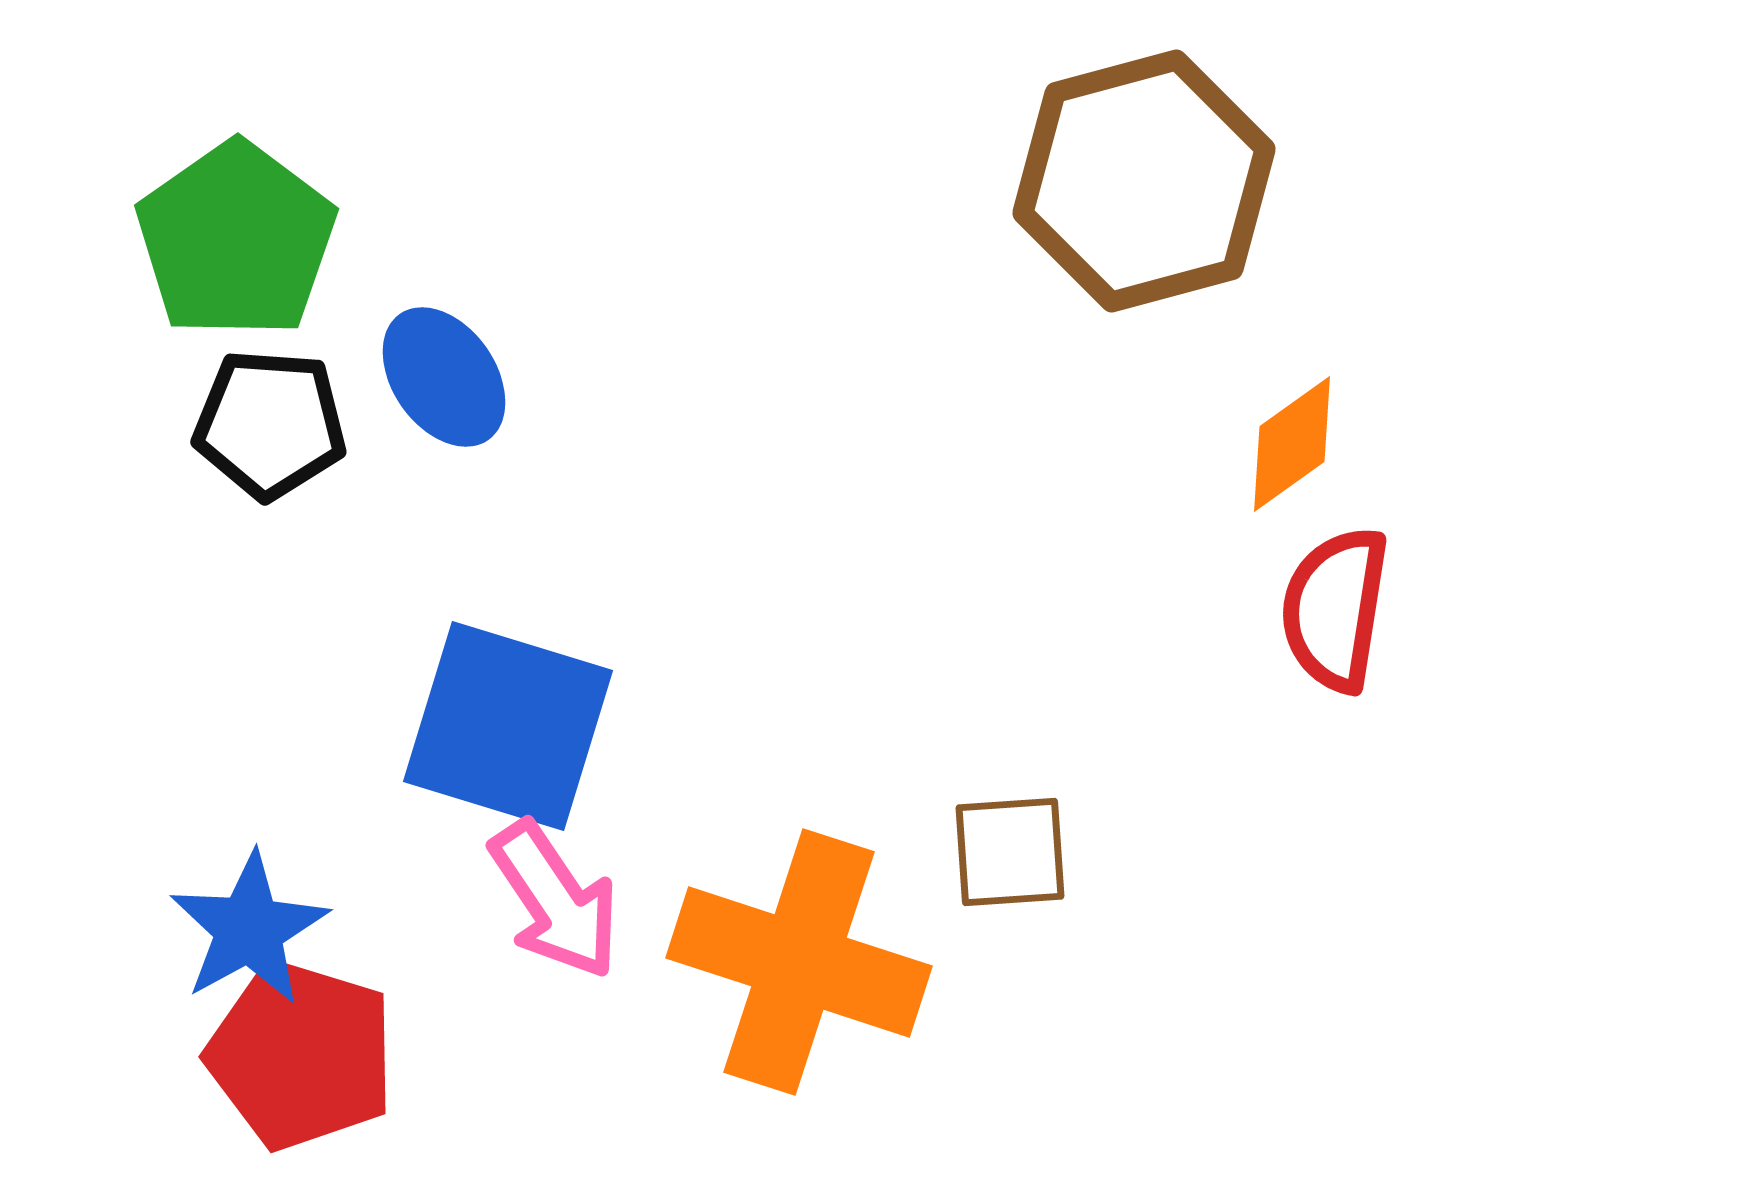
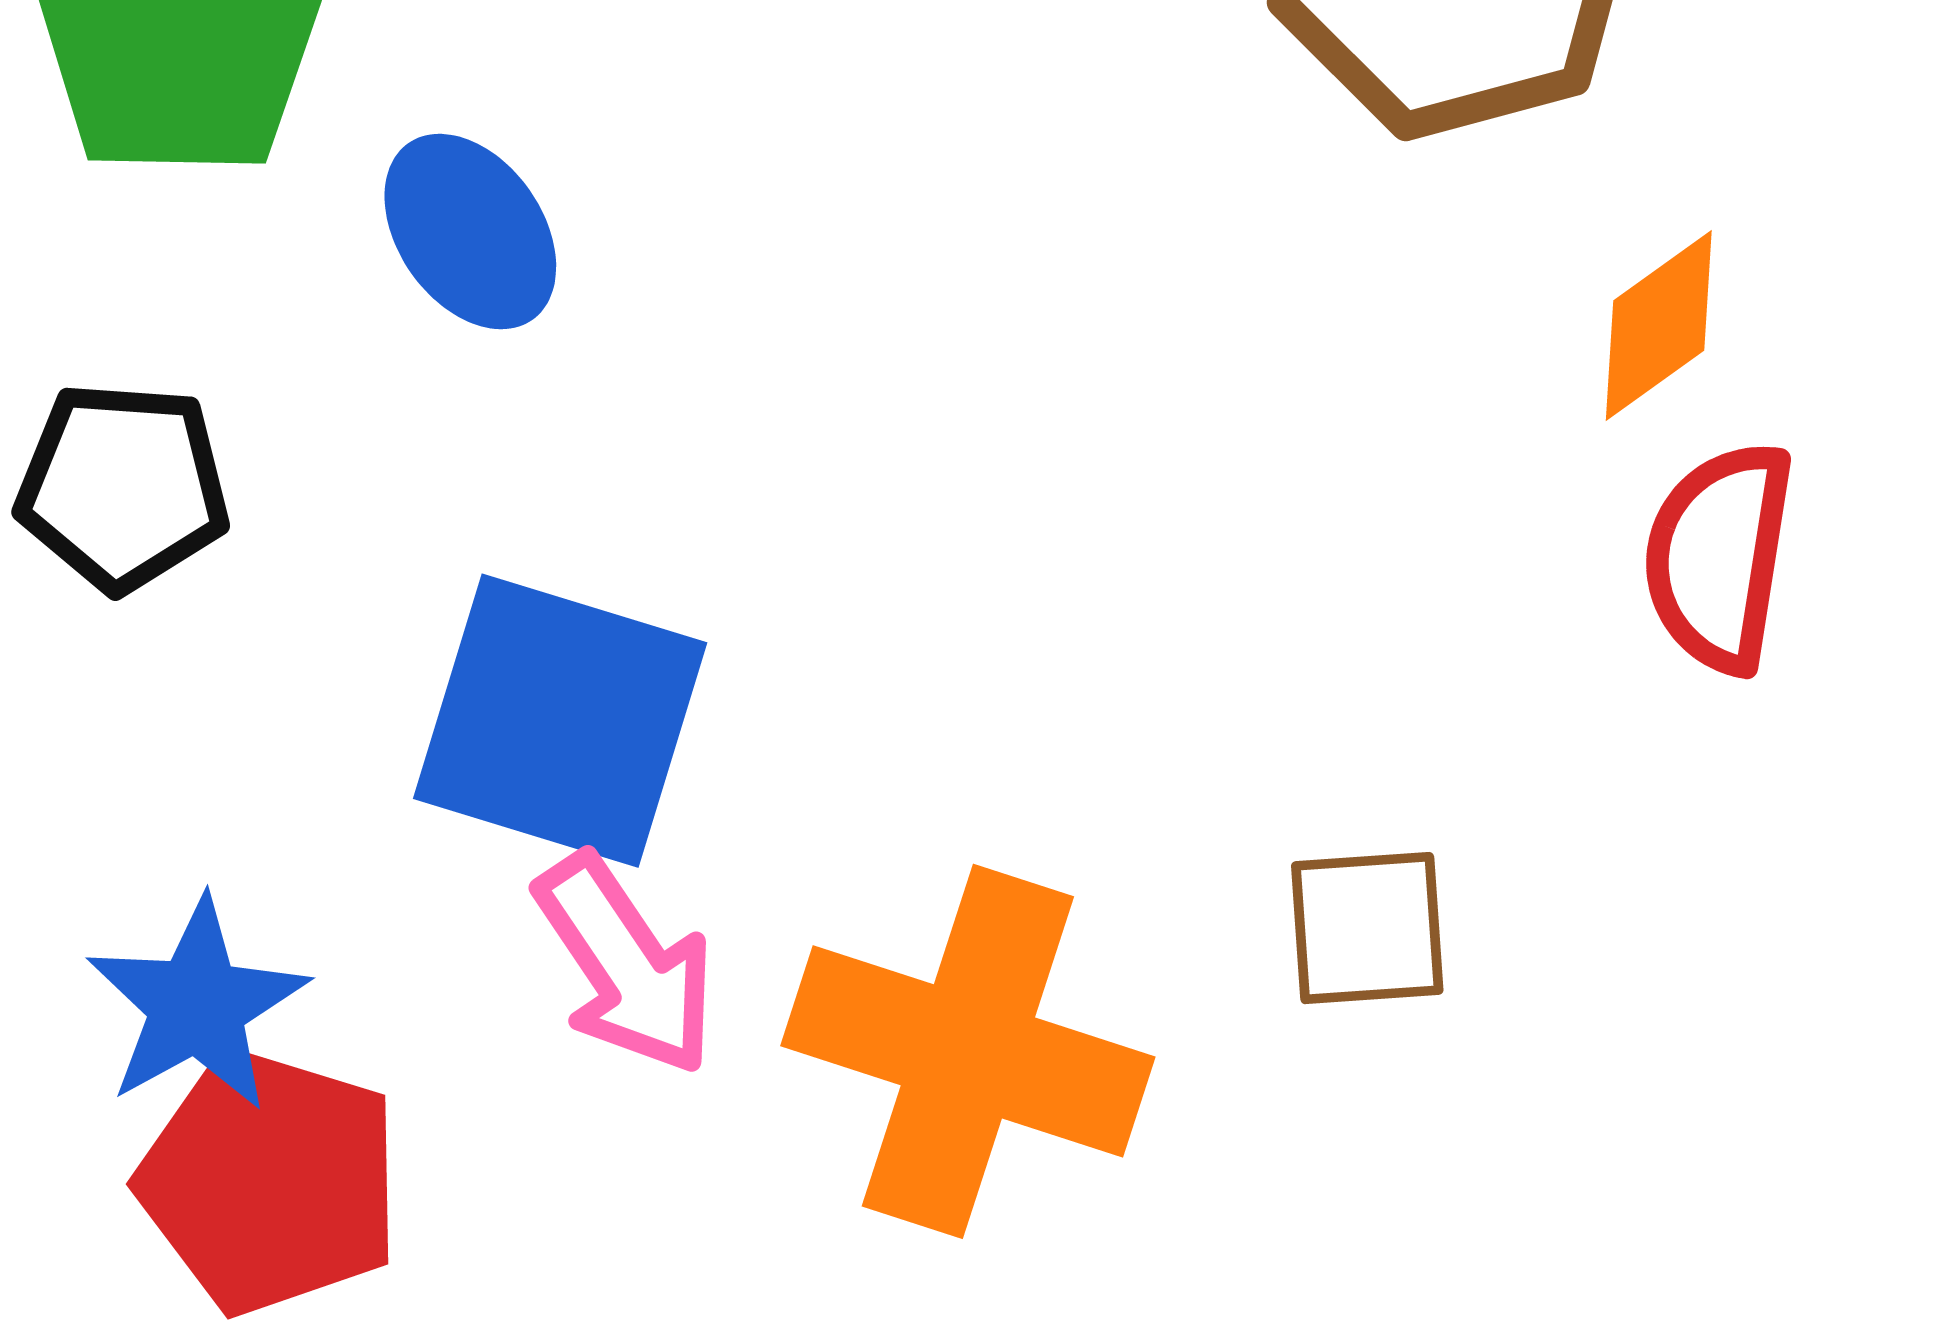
black pentagon: (270, 424) -> (123, 487), moved
brown square: (1010, 852) -> (1367, 928), moved

